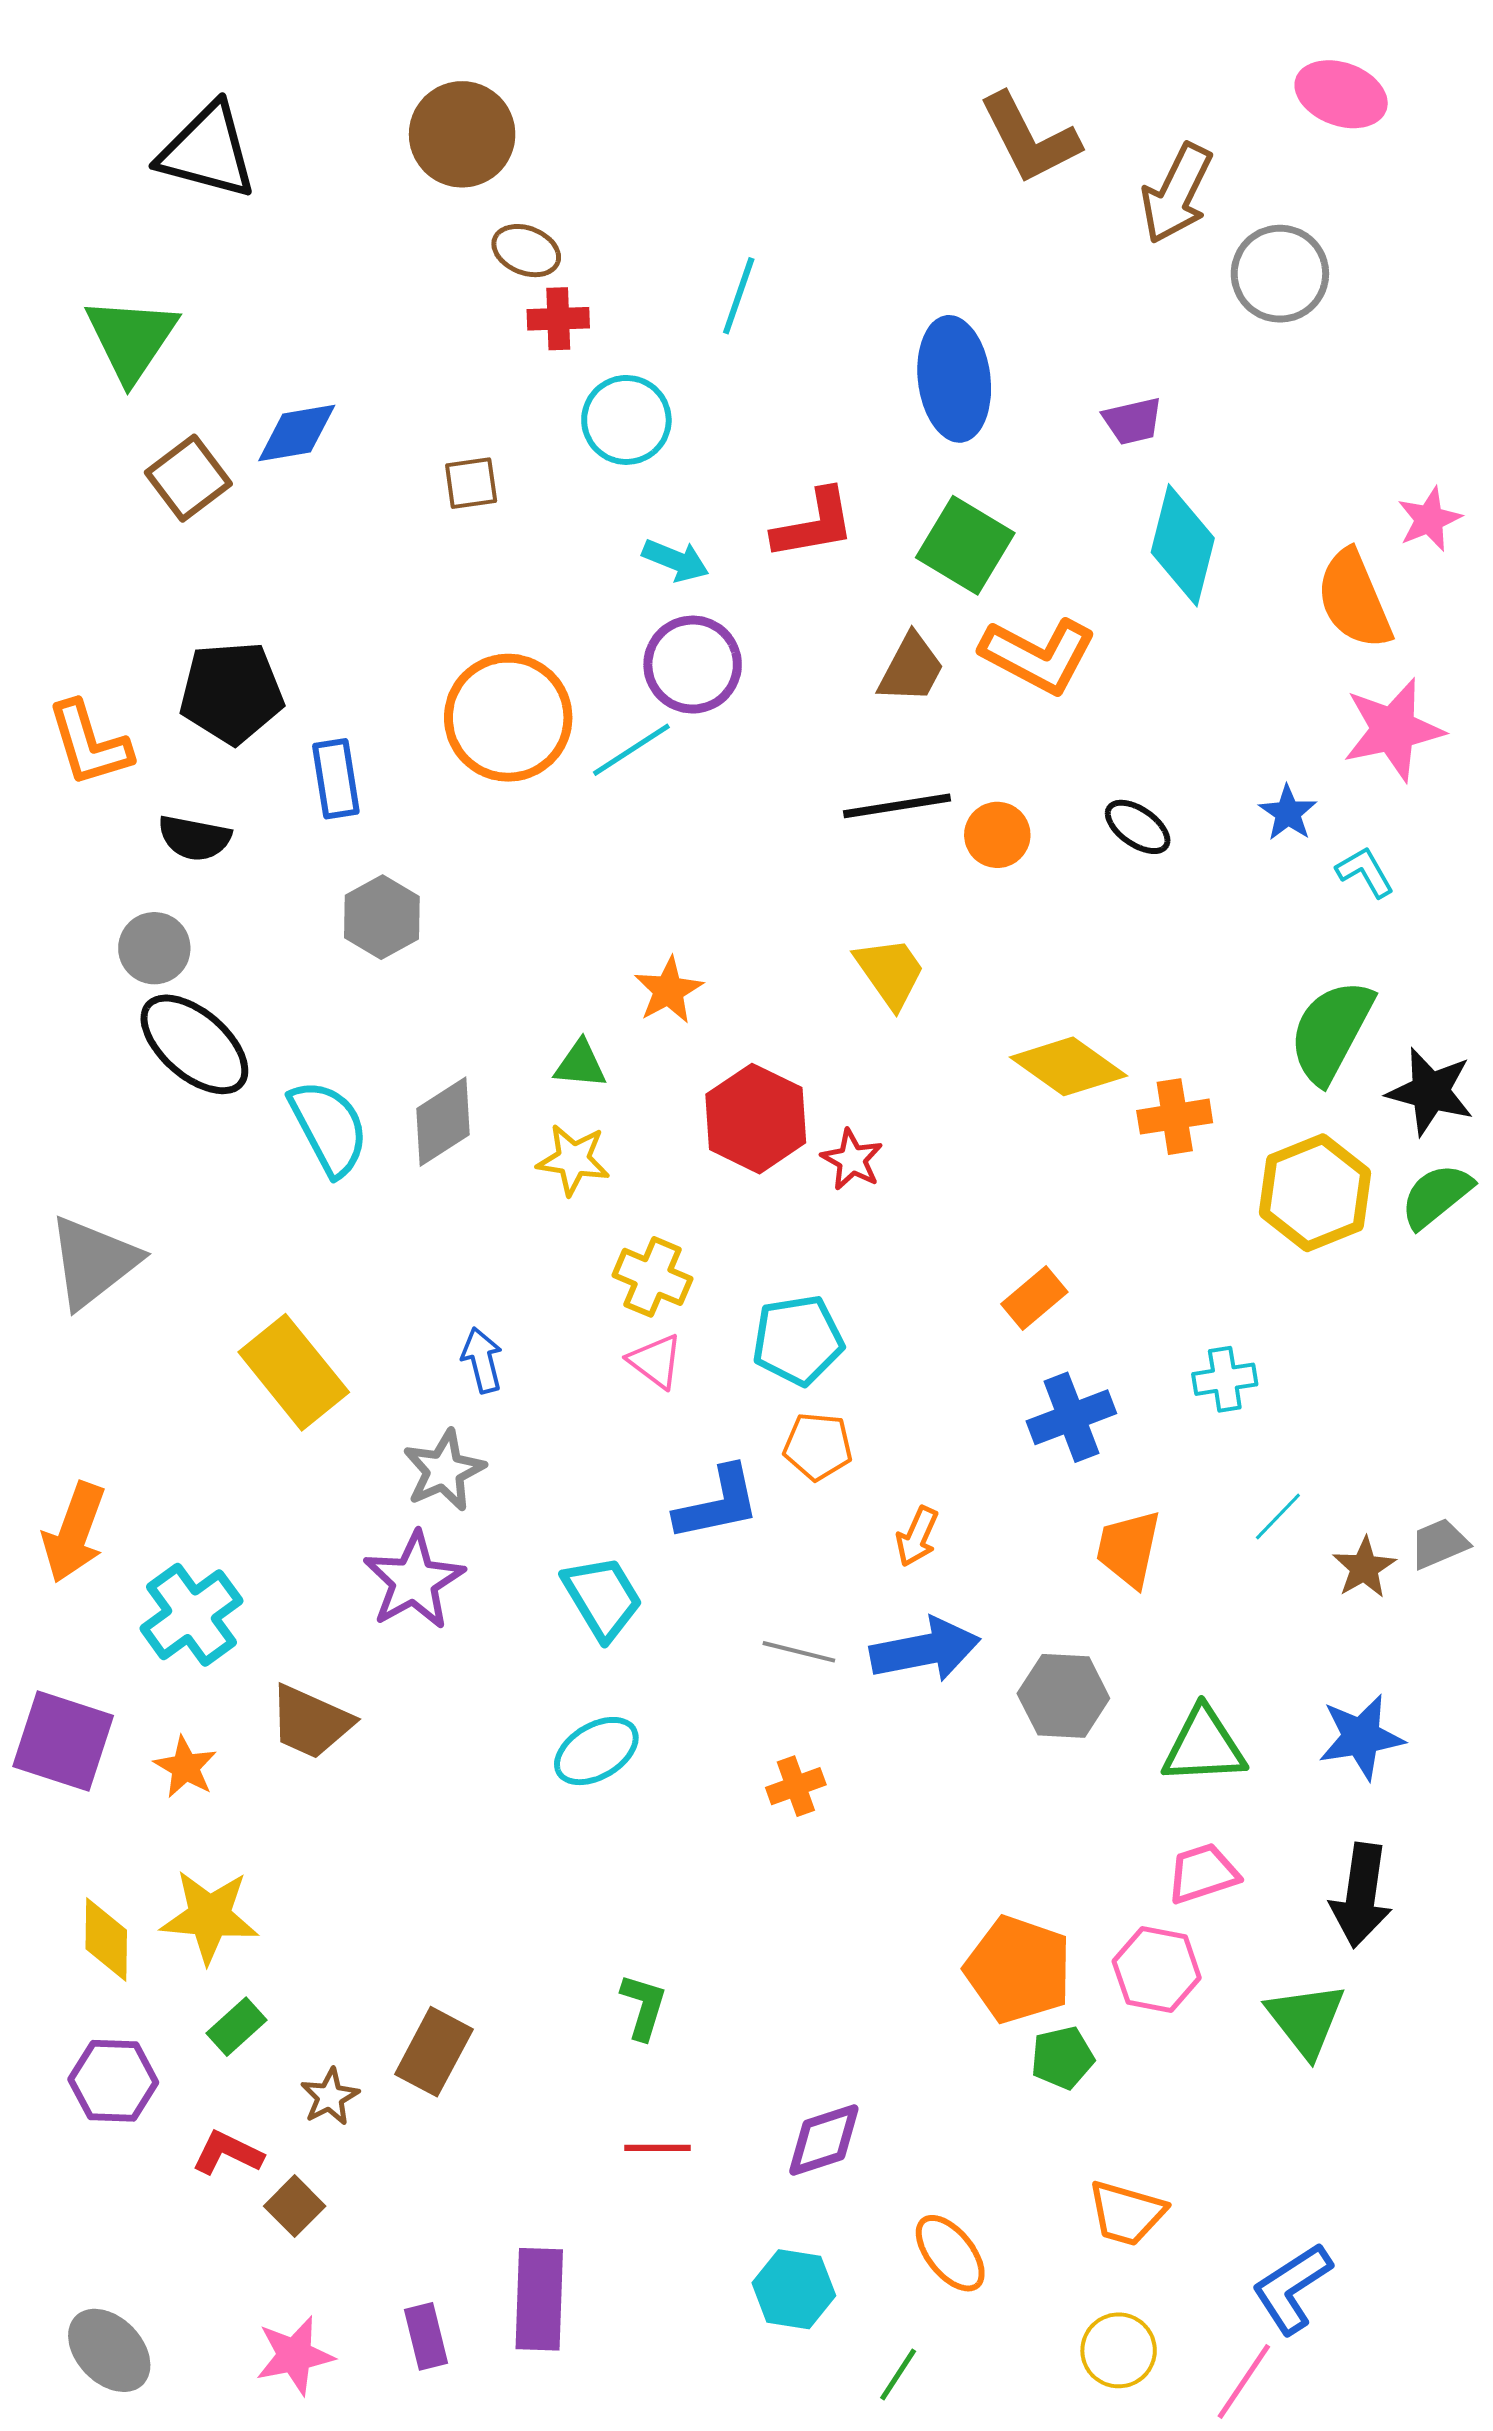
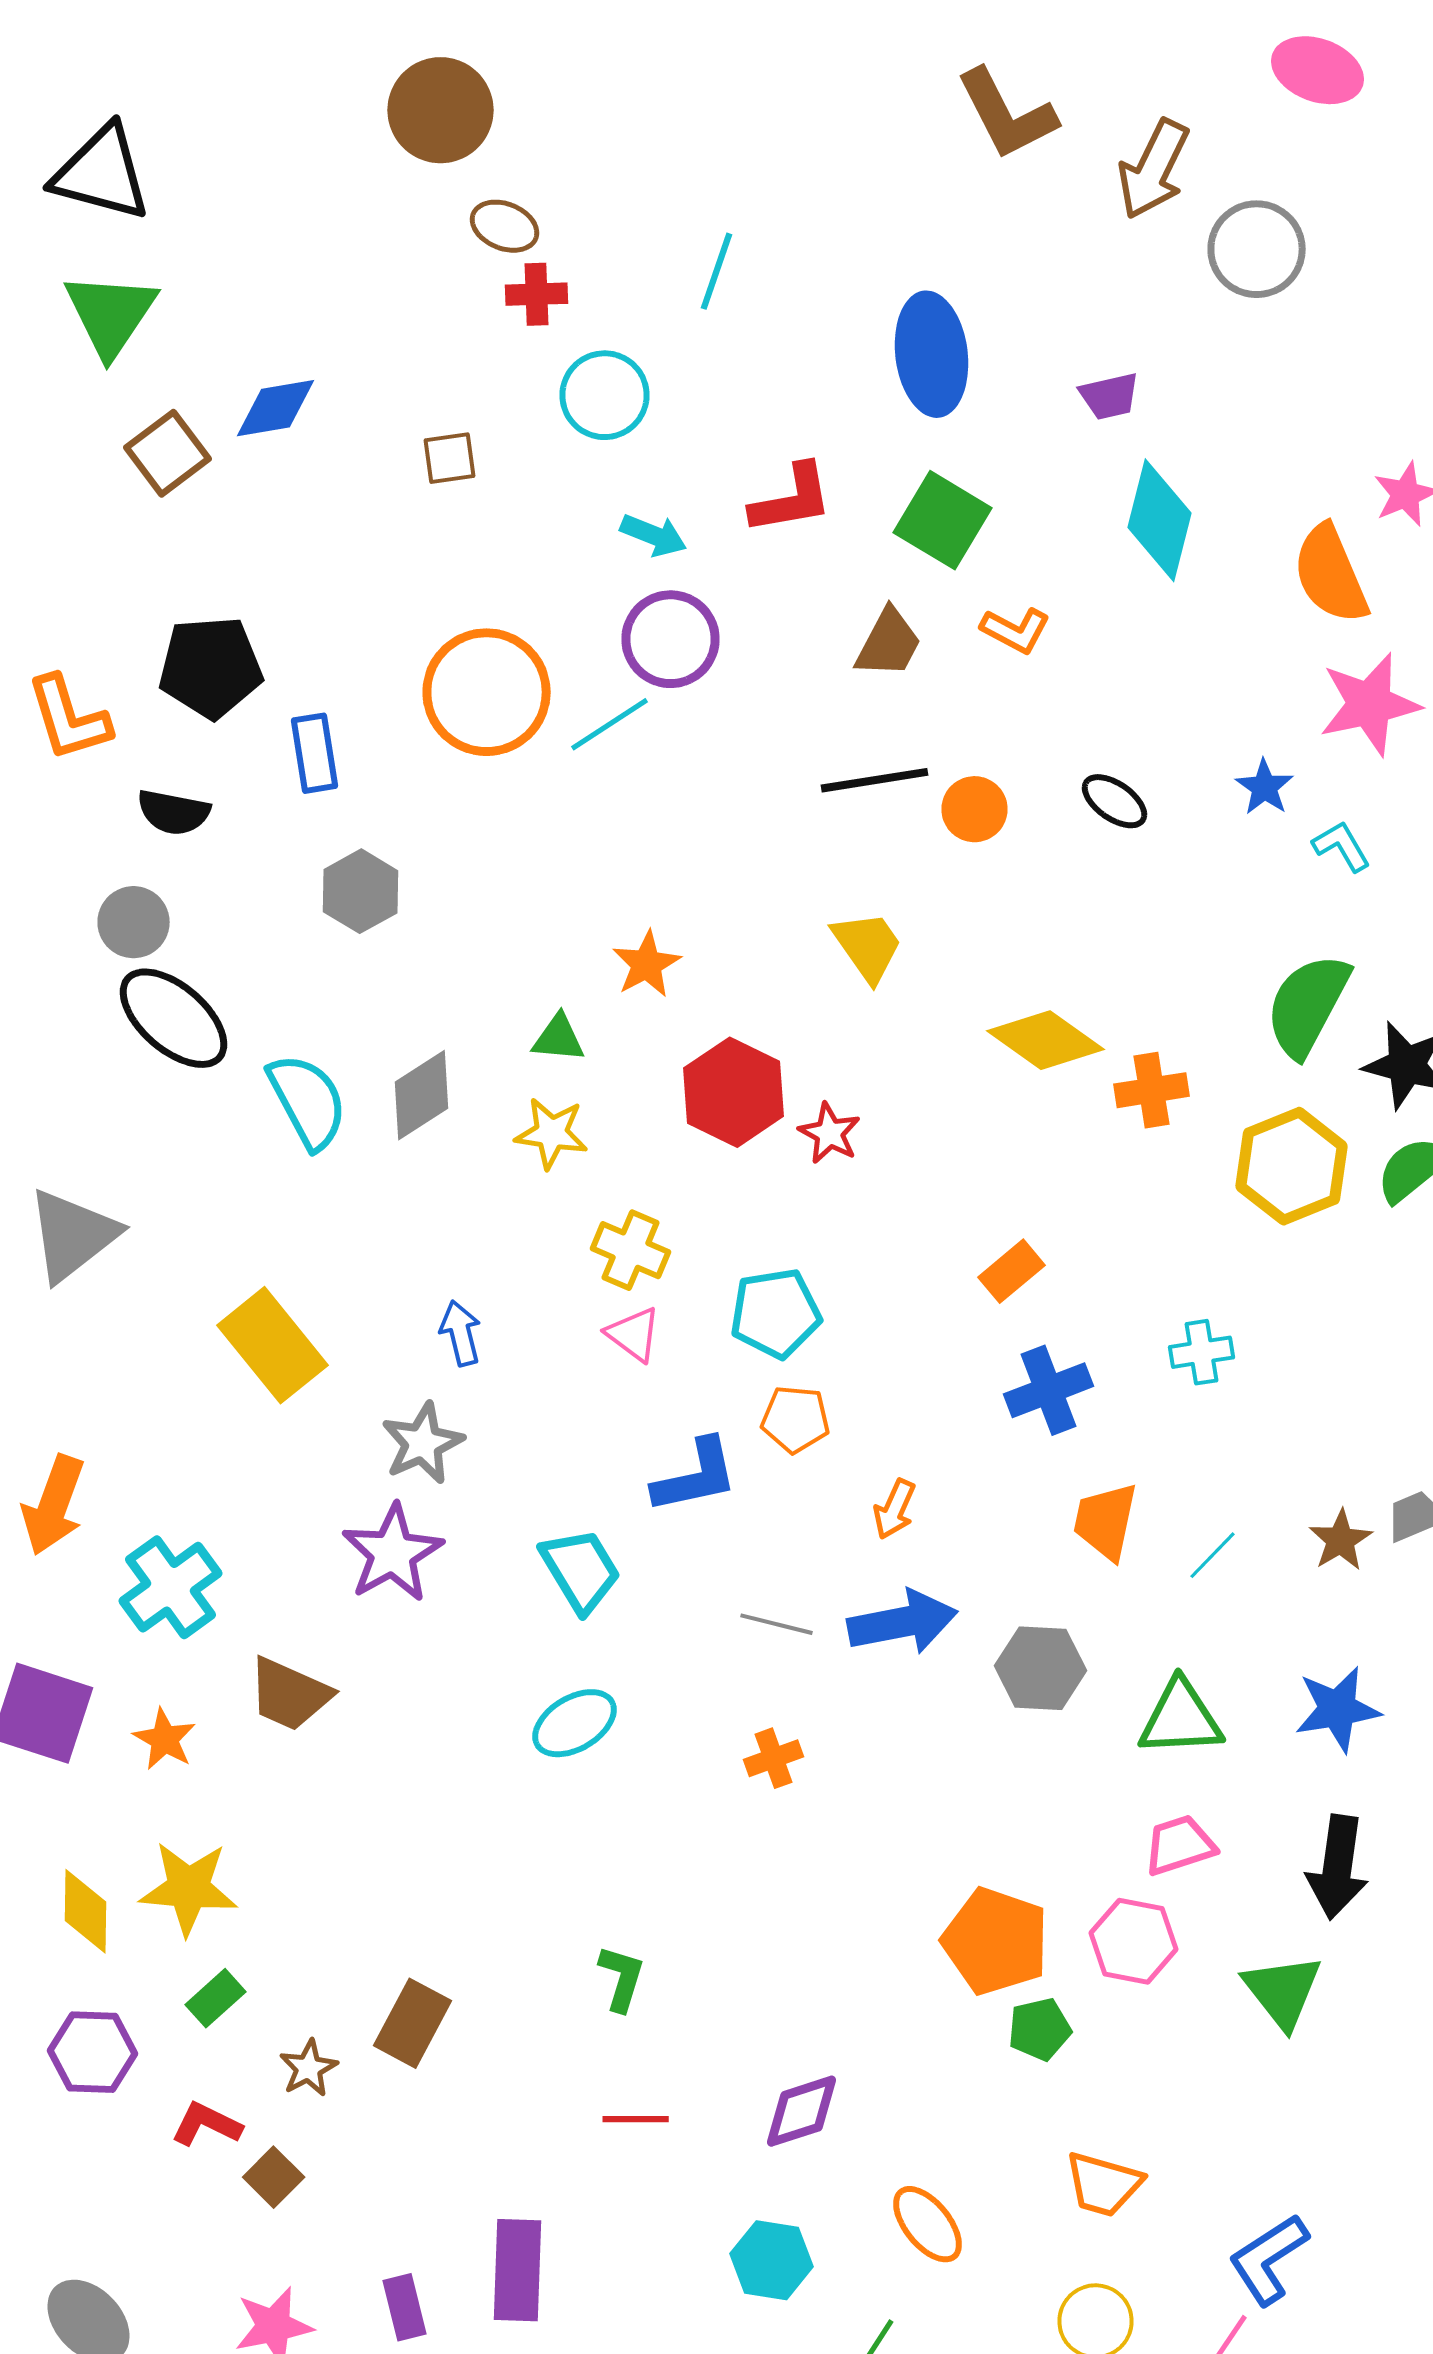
black triangle: (207, 151) -> (102, 173), moved
orange L-shape: (1038, 656) -> (1016, 630), size x0.6
cyan line: (1278, 1516) -> (1212, 1555), moved

